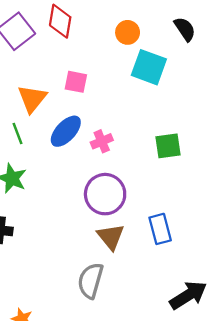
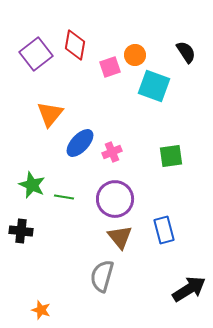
pink square: (76, 82) -> (110, 67), moved, turned -30
green line: (18, 133) -> (64, 197), moved, turned -60

